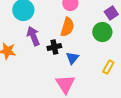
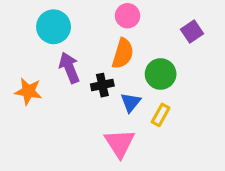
green circle: (102, 32) -> (161, 74), moved
yellow rectangle: (108, 67) -> (161, 115), moved

